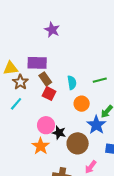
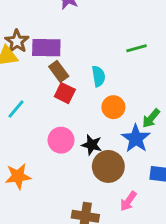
green line: (100, 80) -> (137, 48), moved
brown star: (20, 82) -> (17, 41), moved
black star: (59, 133) -> (92, 145), moved
orange star: (41, 146) -> (18, 176), moved, turned 30

